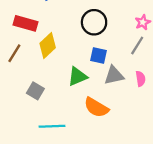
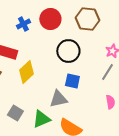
gray triangle: (114, 75) -> (58, 99), moved
green triangle: (77, 76) -> (41, 119), moved

